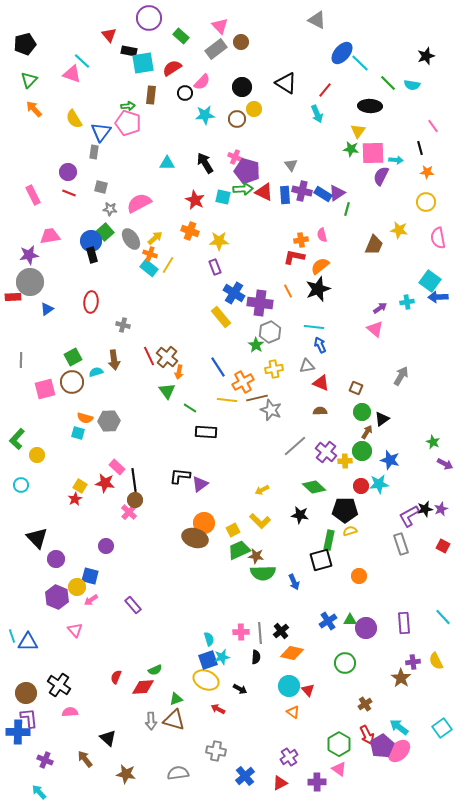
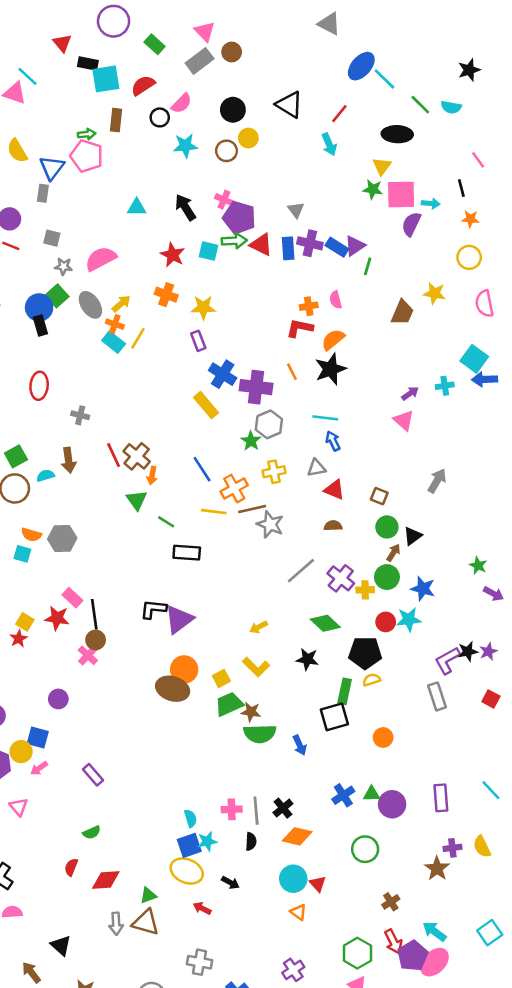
purple triangle: (200, 484) -> (179, 619), size x1.4
green semicircle: (155, 670) -> (92, 832), moved

